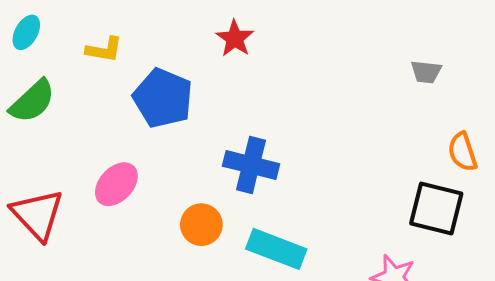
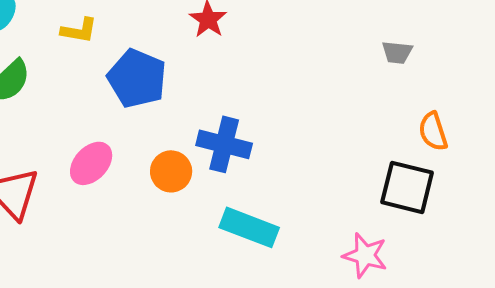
orange circle: (201, 225) -> (171, 171), moved

